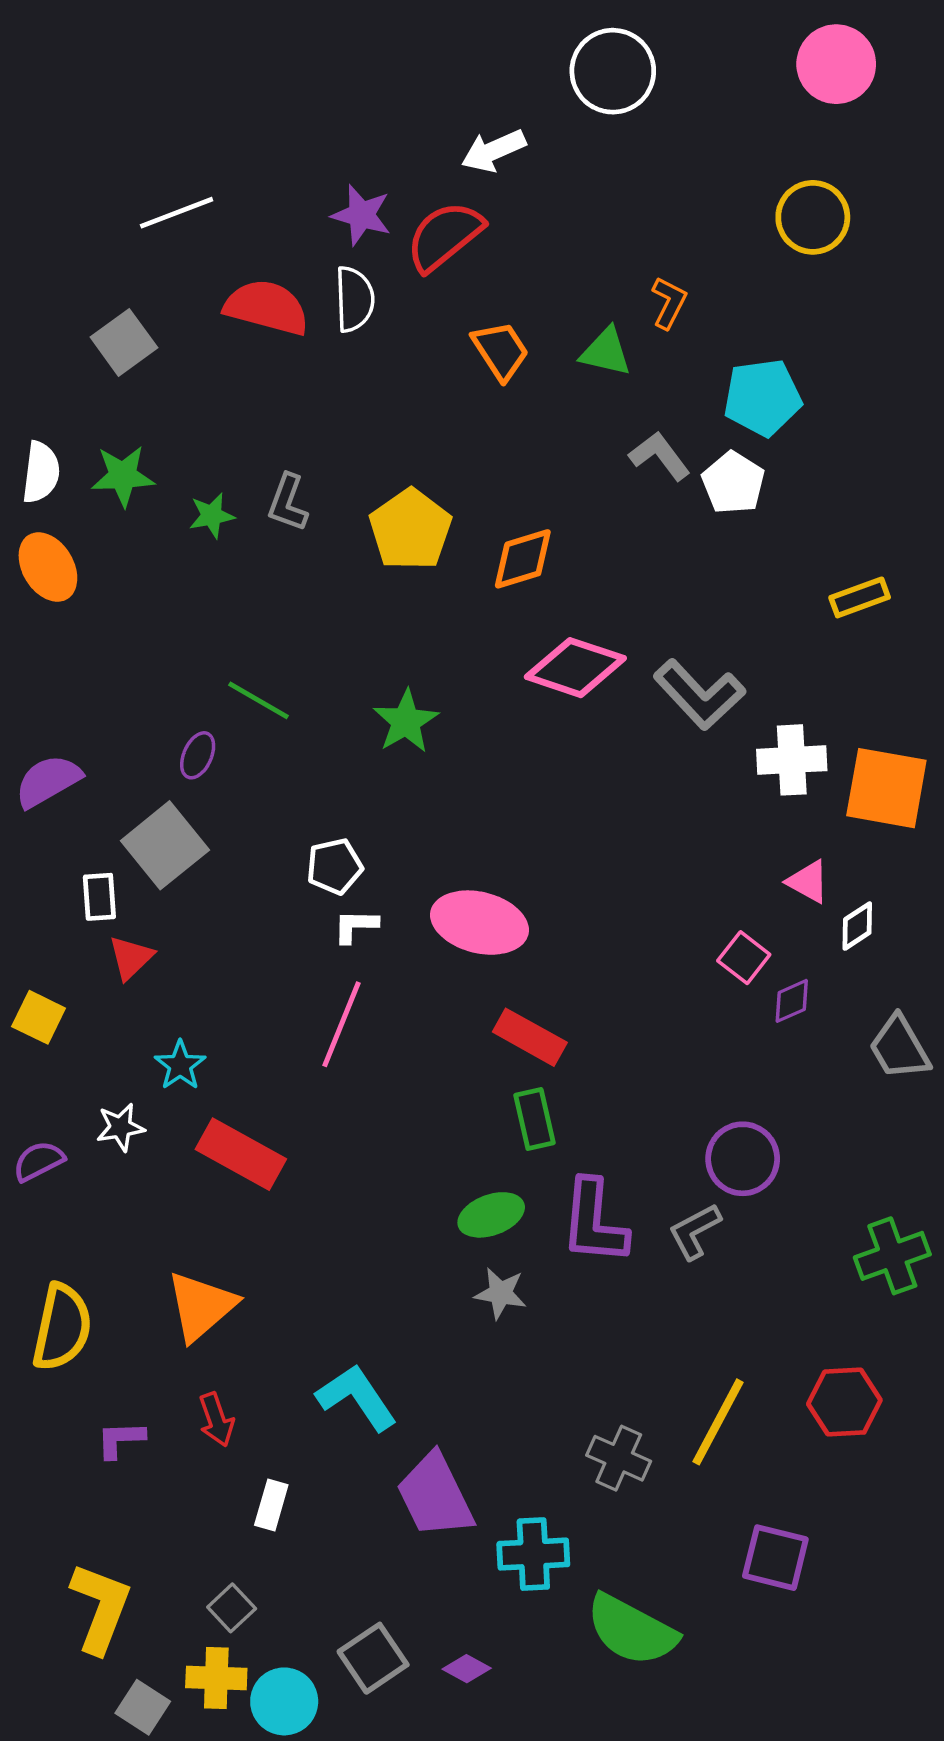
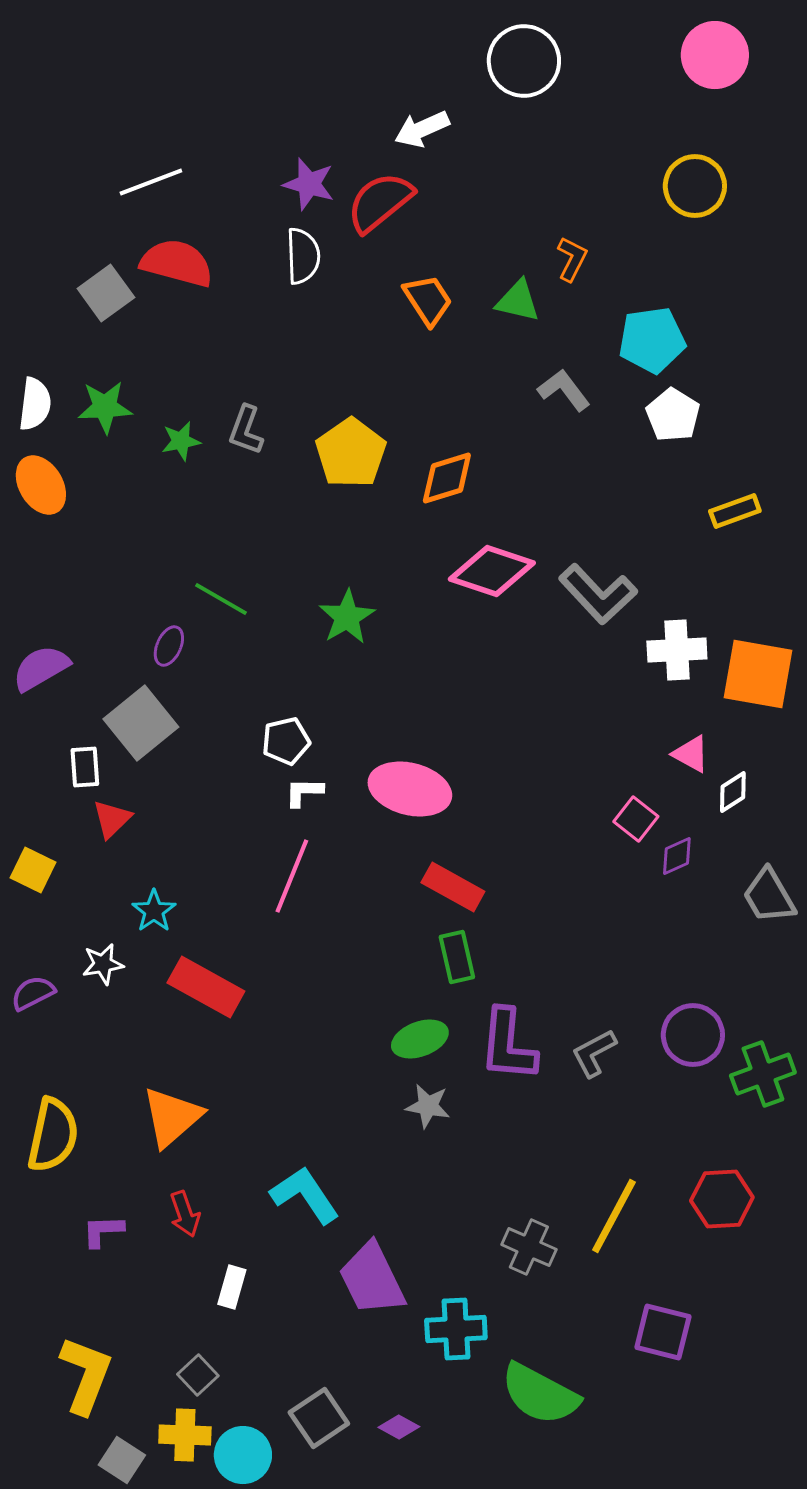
red semicircle: (267, 307) -> (177, 263), moved
white pentagon: (733, 483) -> (673, 415), moved
purple circle: (743, 1159) -> (693, 1035), moved

